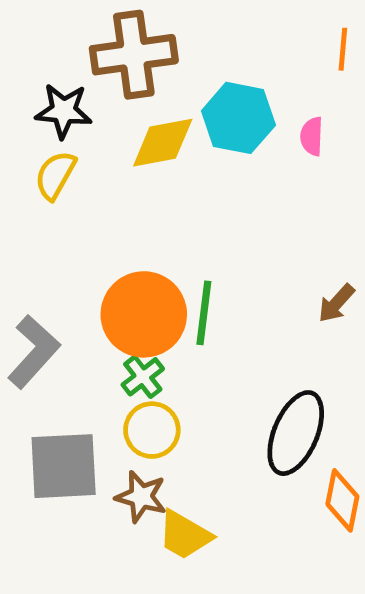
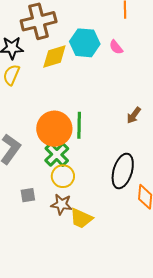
pink semicircle: (312, 136) -> (116, 47), turned -35
green cross: (143, 377) -> (57, 155), size x1.4
gray square: (64, 466) -> (28, 195), size x0.5

